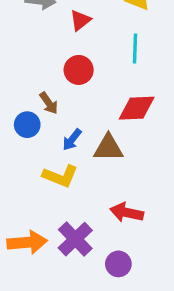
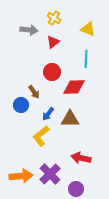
red diamond: (137, 108) -> (74, 87), moved
yellow L-shape: (60, 176) -> (41, 136), turned 120

